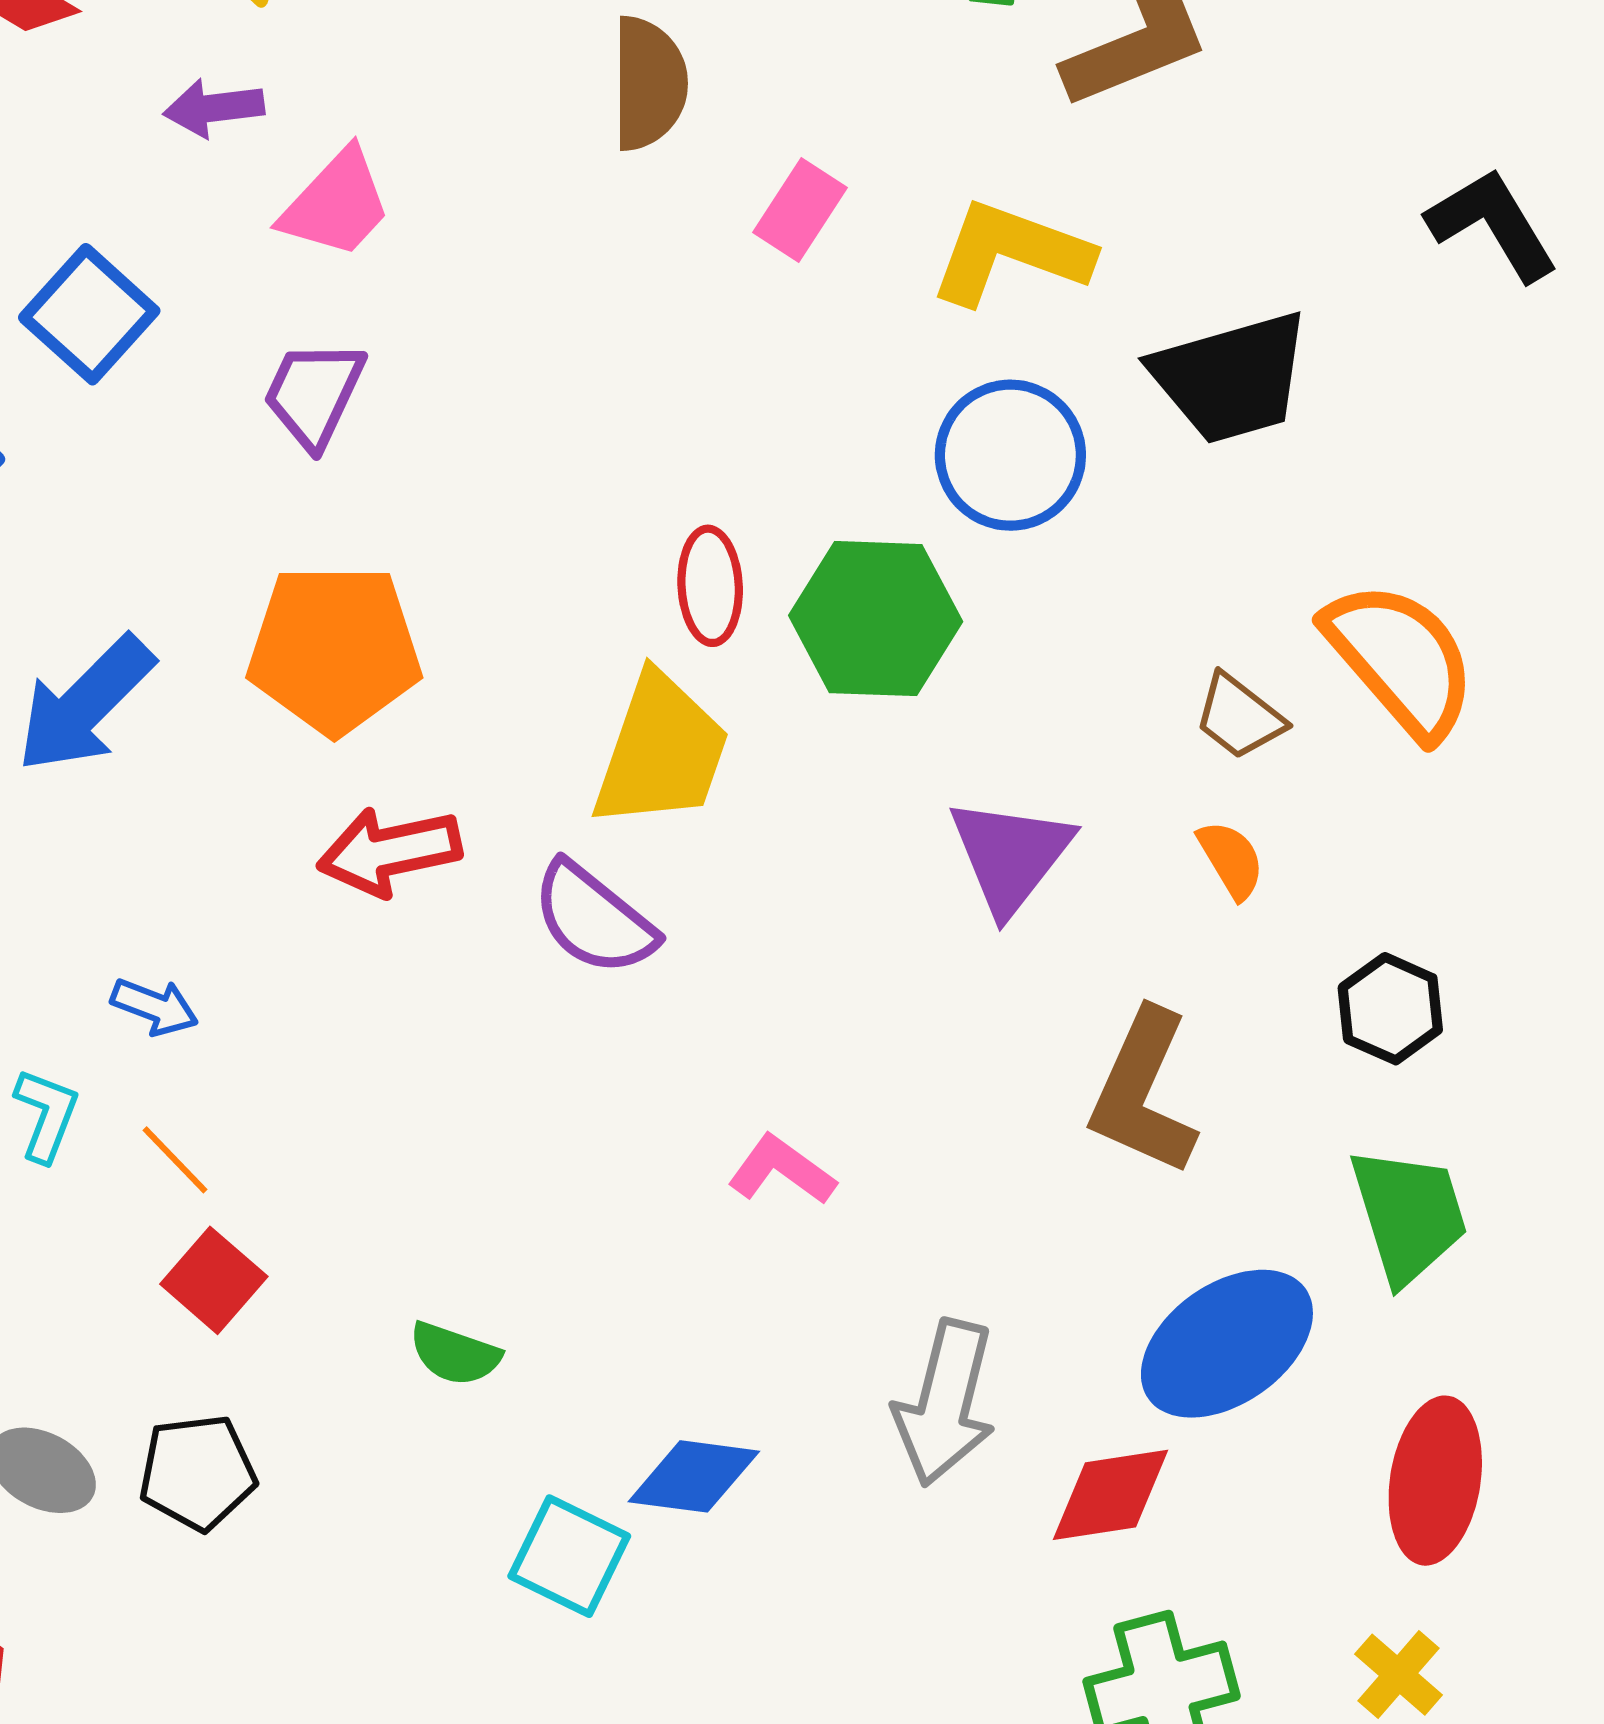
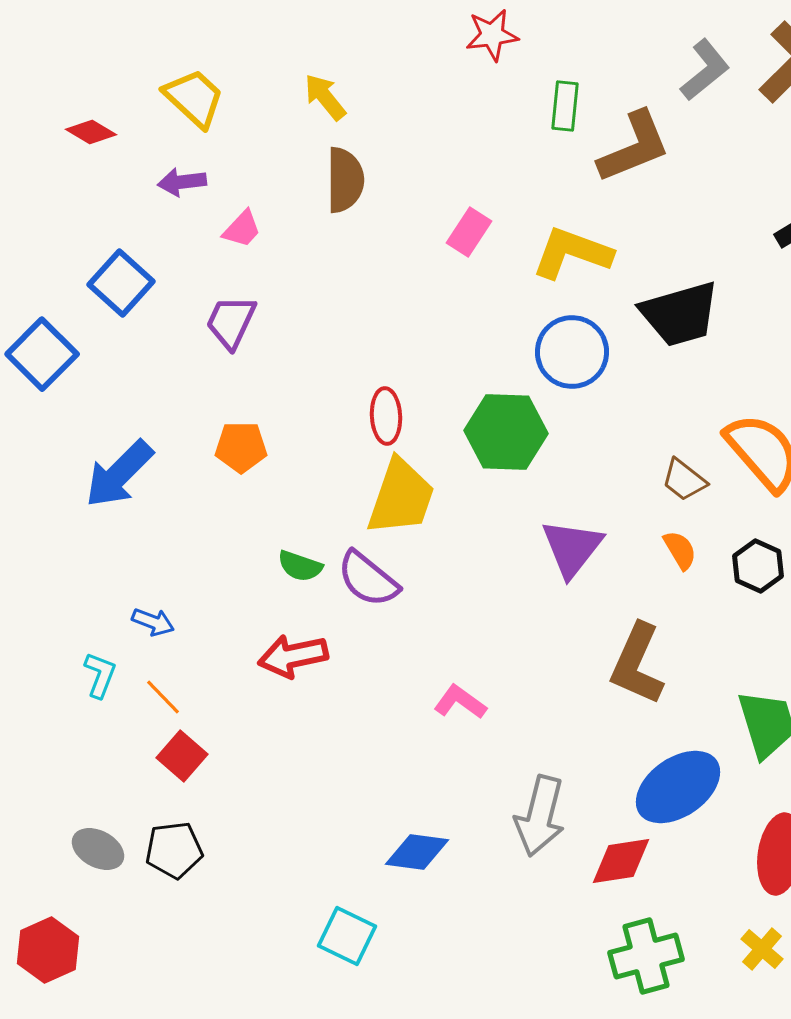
brown semicircle: (649, 83) -> (345, 180), moved
pink trapezoid: (336, 204) -> (242, 229), size x0.7
red ellipse: (710, 586) -> (386, 416), moved
orange pentagon: (334, 649) -> (241, 447), size x0.6
red arrow: (389, 851) -> (293, 656), moved
black hexagon: (1390, 1009) -> (758, 566), moved
green semicircle: (455, 1354) -> (300, 566), moved
cyan square: (569, 1556) -> (347, 936), moved

